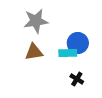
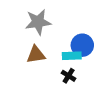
black cross: (77, 79) -> (69, 76), moved

